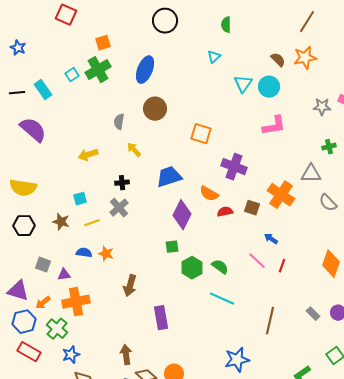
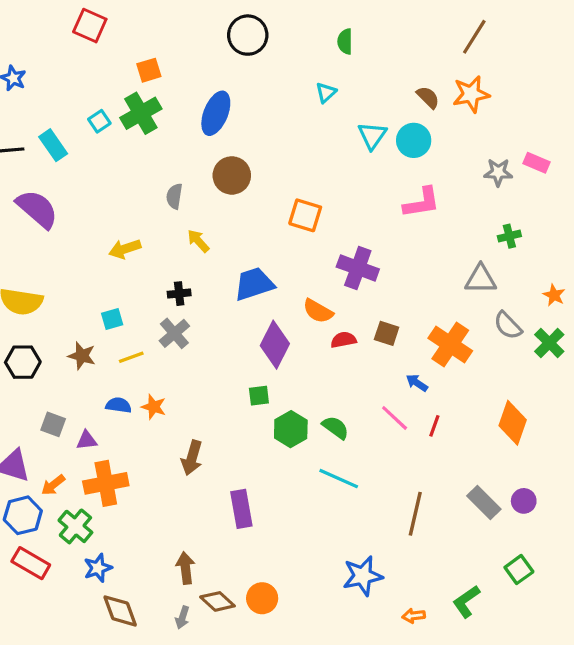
orange cross: (281, 195) -> (450, 345), moved
gray rectangle: (313, 314) -> (484, 503), size x1.5

